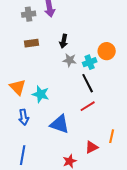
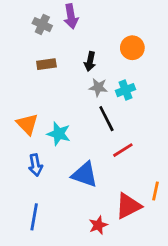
gray cross: (29, 14) -> (42, 25), turned 32
orange circle: (107, 51) -> (132, 48), moved
black line: (88, 83) -> (106, 119), moved
red triangle: (92, 147) -> (128, 206), size x1.5

